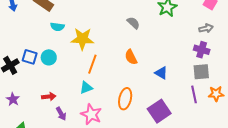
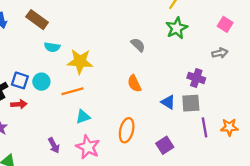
purple cross: (202, 50) -> (196, 78), moved
orange line: (92, 64) -> (72, 91), moved, turned 54
gray square: (201, 72) -> (191, 103), moved
red arrow: (49, 97) -> (19, 104), moved
purple square: (159, 111) -> (165, 145), size x0.7

